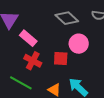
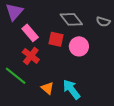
red square: (61, 58) -> (56, 39), moved

